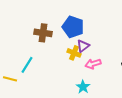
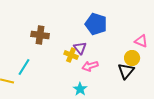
blue pentagon: (73, 27) -> (96, 24), moved
purple triangle: (83, 46) -> (80, 48), turned -32

